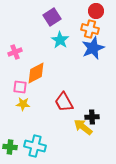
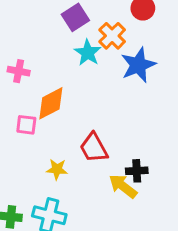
orange cross: (90, 29) -> (112, 36), moved, turned 30
pink cross: (15, 52) -> (19, 71), turned 32
yellow star: (23, 104) -> (57, 169), moved

